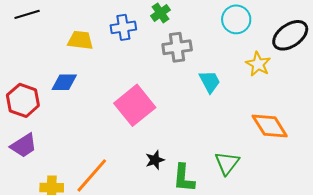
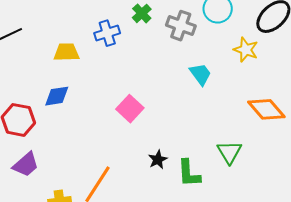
gray cross: (177, 47) -> (181, 26), moved, turned 36
pink square: (135, 105) -> (130, 109), size x0.7

